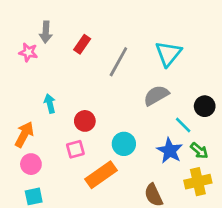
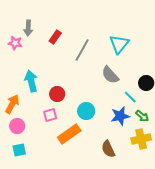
gray semicircle: (156, 95) -> (110, 75), turned -102
cyan arrow: (50, 103) -> (31, 81), size x1.5
blue star: (170, 151) -> (120, 116), turned 30

